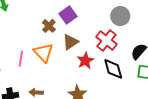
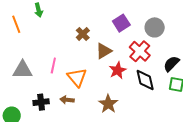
purple square: (68, 15) -> (121, 23), moved
orange triangle: (43, 53) -> (77, 77), moved

